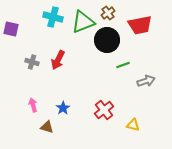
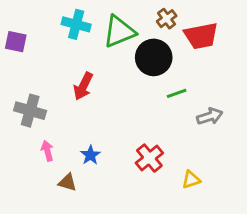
brown cross: (108, 13) -> (167, 19), moved
gray cross: (32, 62) -> (30, 111), moved, size x1.5
yellow triangle: (133, 125) -> (191, 180), turned -32

